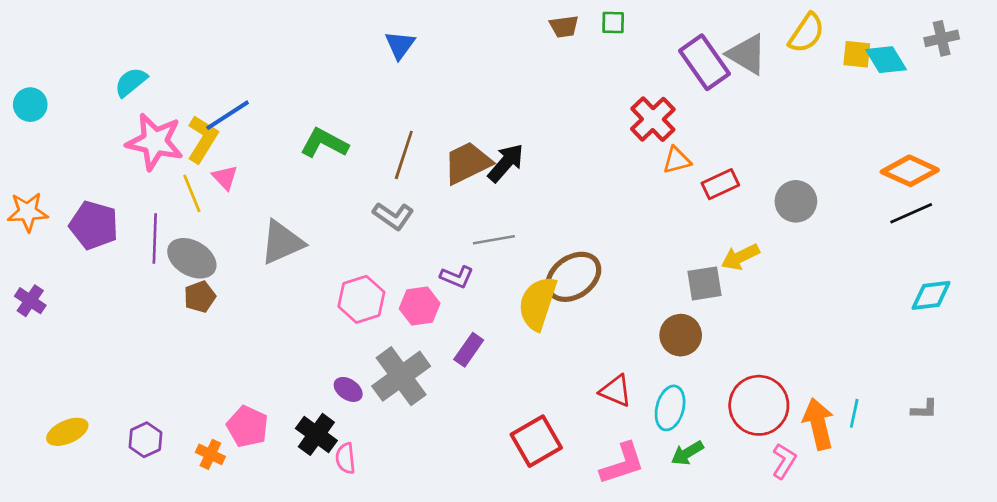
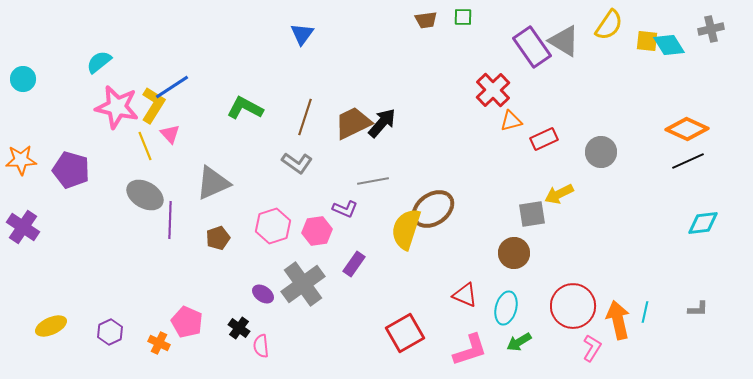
purple line: (155, 238) -> (170, 220), moved
brown pentagon: (200, 297) -> (218, 238), moved
purple cross: (30, 301) -> (23, 227), size x1.4
black cross: (316, 434) -> (239, 328), size x0.7

